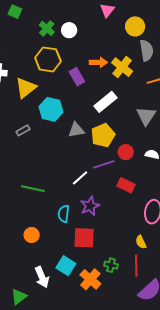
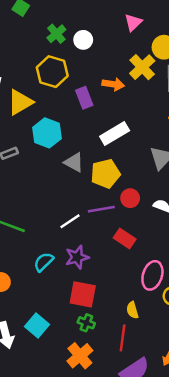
yellow cross: (122, 67) -> (142, 67), moved
gray triangle: (76, 130) -> (74, 162), turned 30
cyan semicircle: (64, 214) -> (44, 262), turned 30
red square: (84, 238) -> (83, 294), moved
green cross: (111, 265) -> (86, 323), moved
orange cross: (90, 279) -> (80, 356), moved

